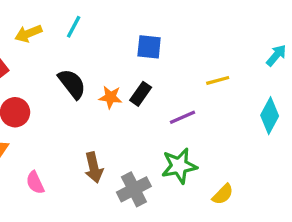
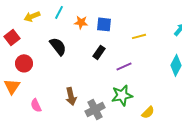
yellow line: (218, 80) -> (139, 36), moved
orange star: (110, 97) -> (81, 22), moved

